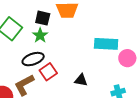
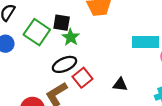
black square: (43, 18) -> (62, 23), moved

